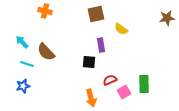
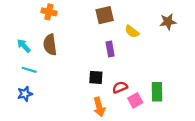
brown star: (167, 18) -> (168, 22), moved
brown semicircle: (46, 52) -> (50, 45), moved, turned 36
black square: (89, 62) -> (96, 77), moved

